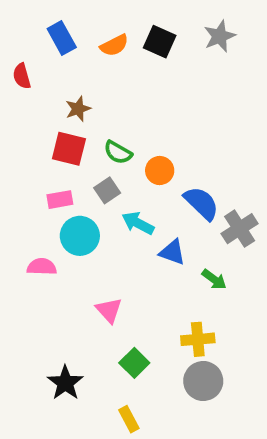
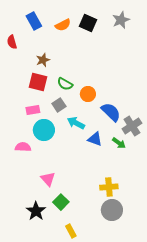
green arrow: (214, 279) -> (119, 143), moved
pink triangle: (109, 310) -> (48, 179), moved
green square: (134, 363) -> (61, 202), moved

